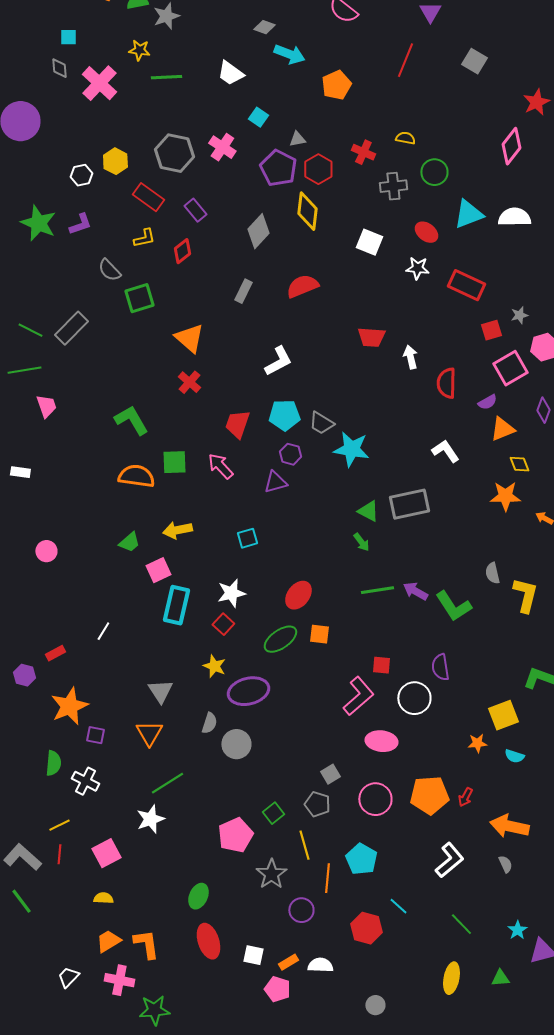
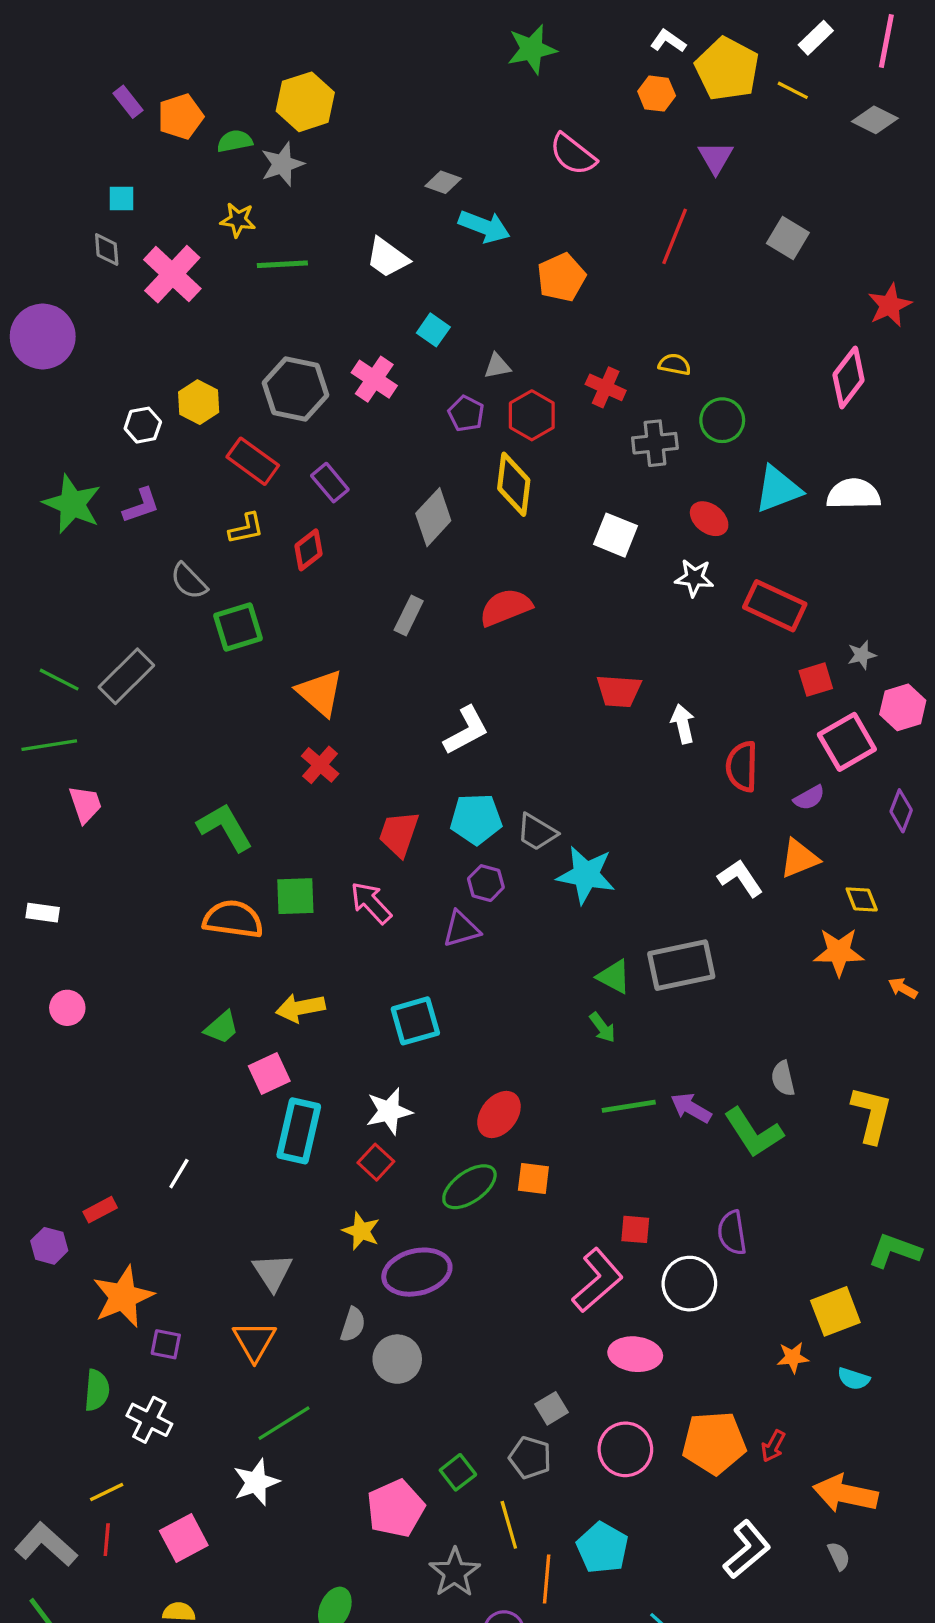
purple pentagon: (278, 168) -> (466, 414), size x0.6
orange triangle: (502, 429) -> (799, 858), moved
cyan square: (247, 538) -> (415, 1021), size x1.4
pink circle: (46, 551) -> (67, 1008), moved
gray semicircle: (492, 573) -> (783, 1078), moved

